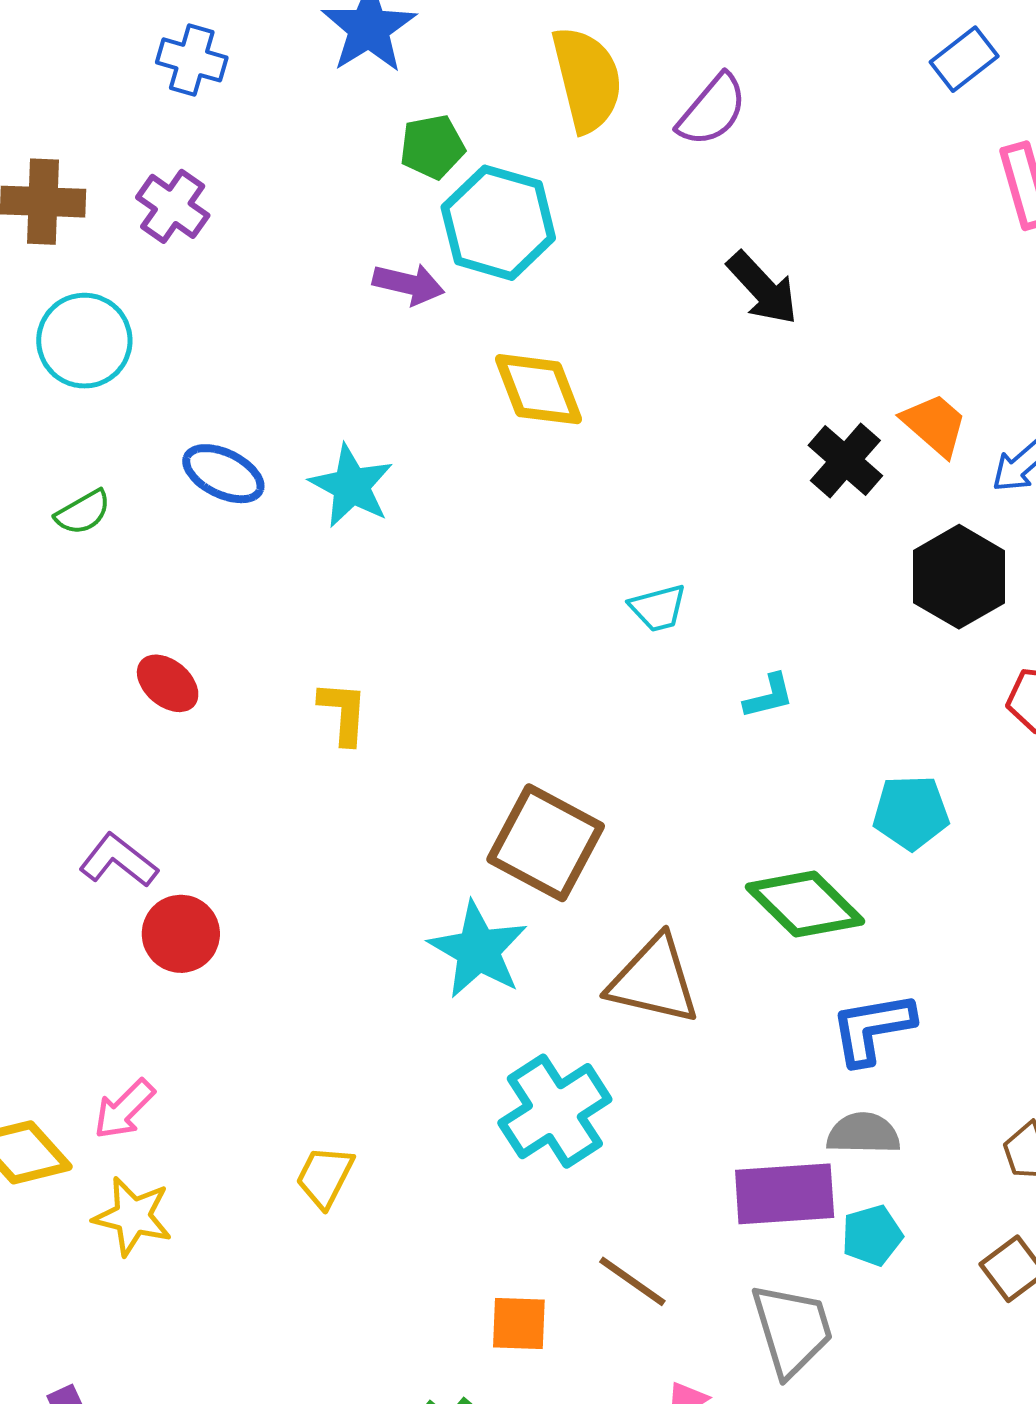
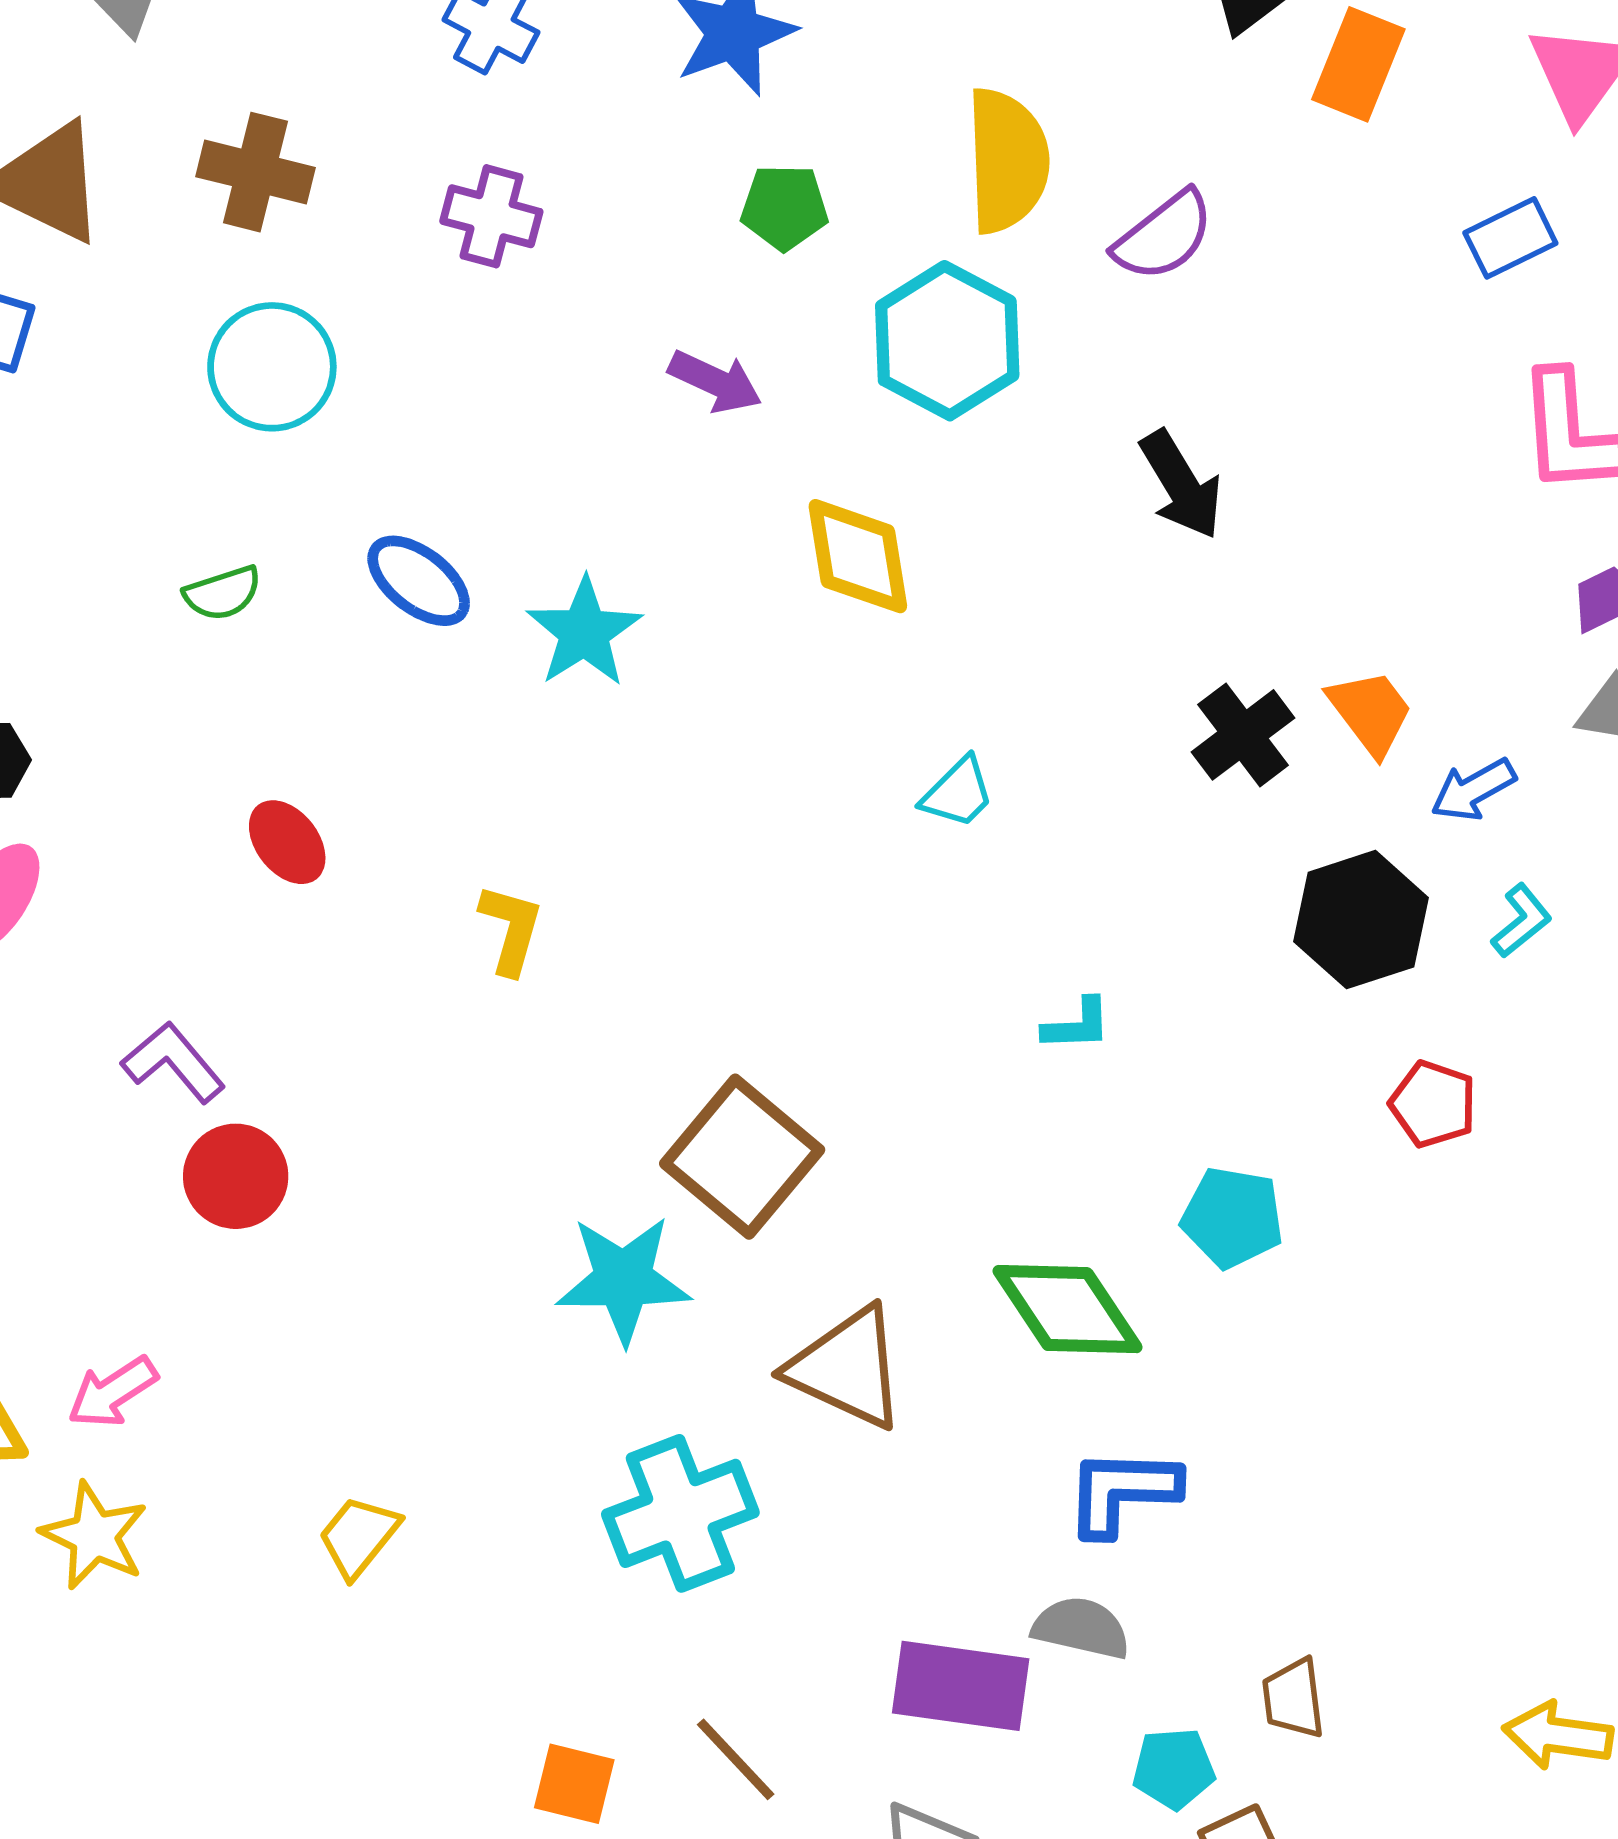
purple cross: (173, 206) -> (491, 216), moved, turned -32
cyan hexagon: (498, 223) -> (947, 341), moved
cyan trapezoid: (658, 608) -> (958, 793), moved, turned -42
cyan star: (478, 950) -> (623, 1280), turned 30
cyan pentagon: (872, 1235) -> (1174, 1769), moved

